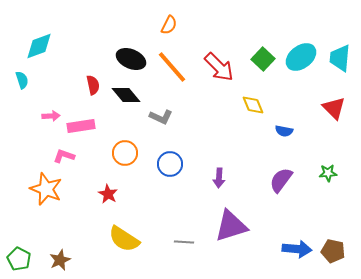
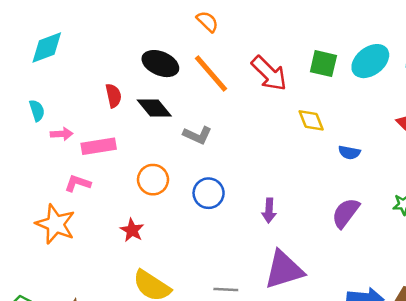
orange semicircle: (169, 25) -> (207, 22), turned -72
green square: (263, 59) -> (323, 64), turned -30
cyan semicircle: (22, 80) -> (37, 110), moved

